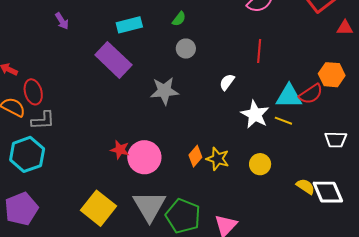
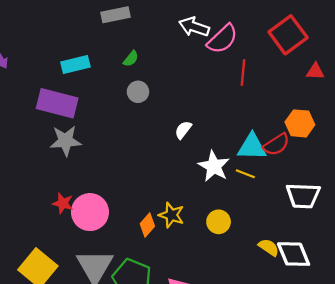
red line: (259, 51) -> (243, 73), moved
purple rectangle: (113, 60) -> (57, 103), turned -30
gray star: (164, 91) -> (66, 141), moved
white trapezoid: (336, 140) -> (303, 196), size x1.4
orange diamond: (195, 156) -> (147, 225), moved

